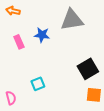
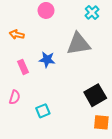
pink semicircle: (11, 98) -> (15, 97), moved, turned 32

